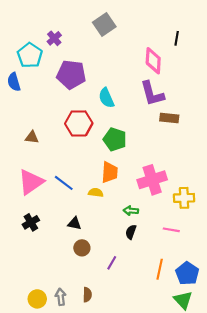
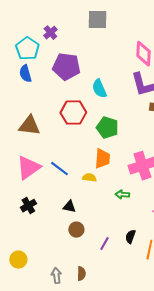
gray square: (104, 24) -> (97, 20), turned 35
blue semicircle: (14, 82) -> (25, 74), moved
brown triangle: (32, 137) -> (29, 126), size x1.6
black semicircle: (131, 232) -> (130, 237), moved
yellow circle: (37, 299) -> (18, 260), moved

